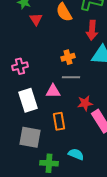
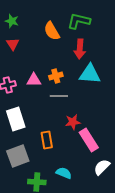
red triangle: (36, 19) -> (13, 44), moved
pink triangle: (53, 91) -> (34, 80), moved
gray square: (30, 137) -> (18, 156), turned -30

